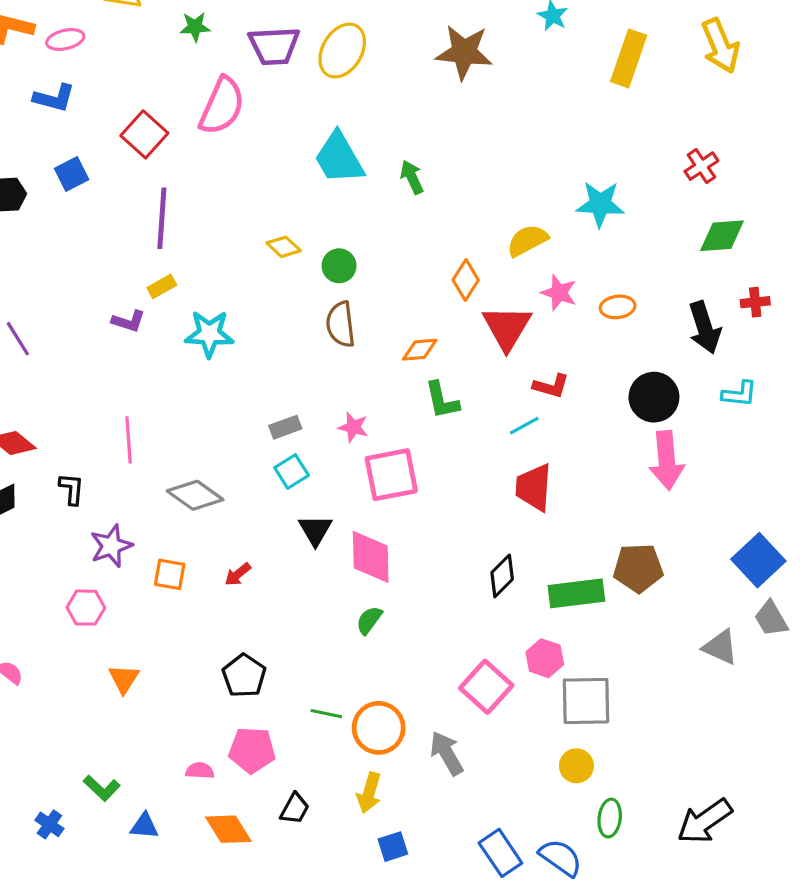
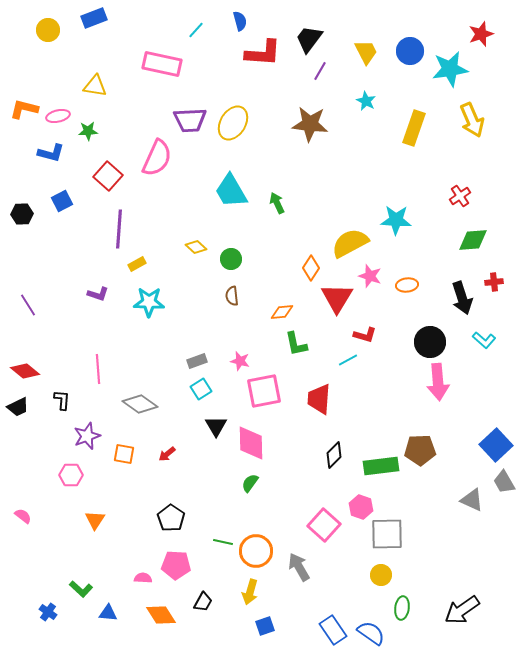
green star: (195, 27) -> (88, 131), moved
yellow semicircle: (527, 240) -> (350, 243), size x1.4
yellow rectangle: (162, 286) -> (137, 264), moved
brown semicircle: (341, 324) -> (232, 296), size x0.7
cyan L-shape: (739, 394) -> (484, 340), turned 35
red trapezoid: (534, 487) -> (319, 399), moved

